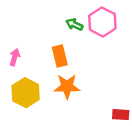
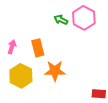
orange rectangle: (60, 56) -> (38, 48), moved

